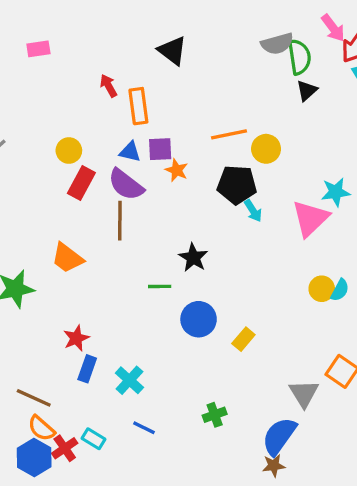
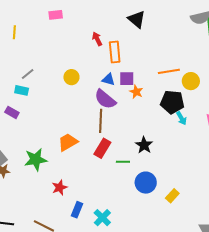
red rectangle: (81, 183) -> (102, 148), moved
orange trapezoid: (67, 258) -> (68, 142), turned 110
red star: (76, 338) -> (60, 187), moved

